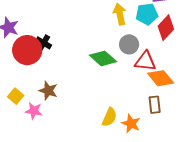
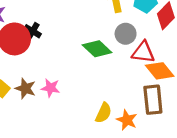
brown star: (48, 91) -> (25, 88), moved
brown rectangle: (155, 105) -> (153, 100), size x1.5
pink star: (34, 111) -> (51, 88), moved

